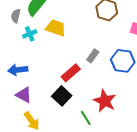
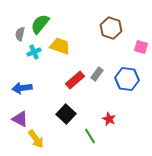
red rectangle: (71, 73) -> (75, 80), moved
purple triangle: (24, 95) -> (20, 119), moved
red star: (105, 101) -> (109, 119), size x0.6

